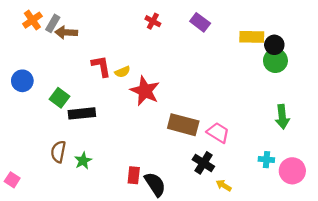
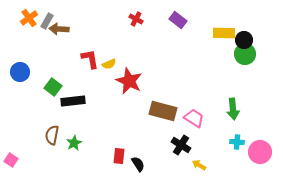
green arrow: (282, 117) -> (233, 109), moved
black semicircle: (155, 184) -> (138, 164), size x0.7

